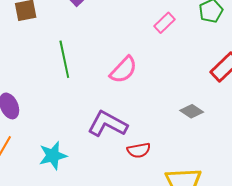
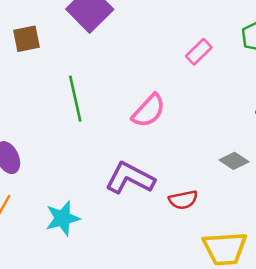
red semicircle: (139, 150) -> (183, 200), moved

